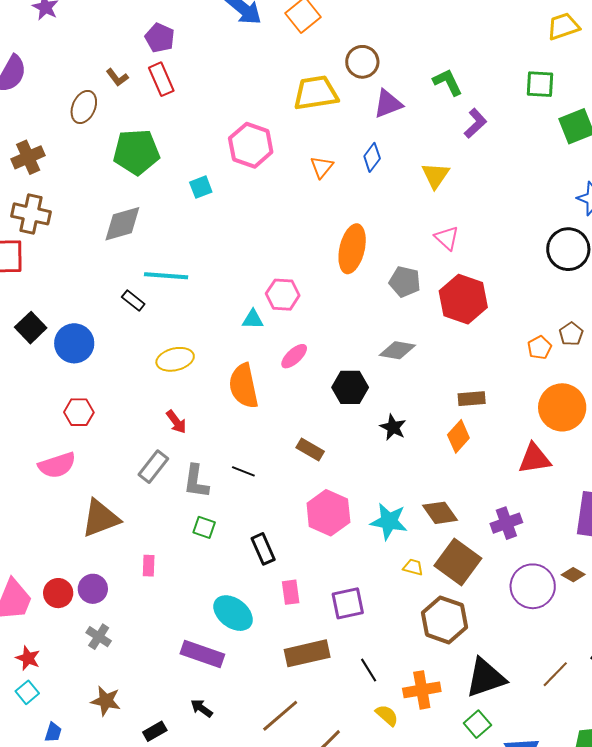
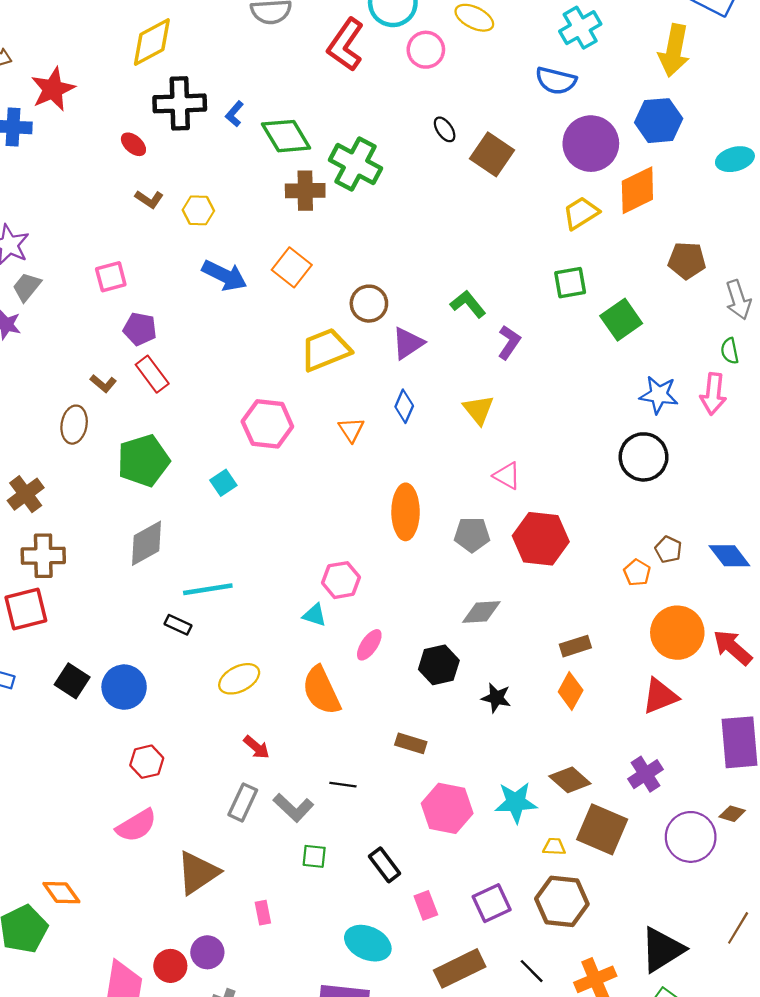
cyan triangle: (253, 319) -> (314, 615), turned 30
gray L-shape: (196, 481) -> (293, 808), turned -42
brown hexagon: (445, 620) -> (562, 901), moved

